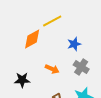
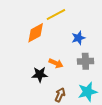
gray cross: (81, 67) -> (85, 61), turned -35
black star: (22, 80) -> (40, 74), moved

